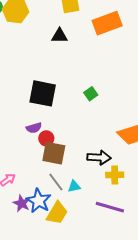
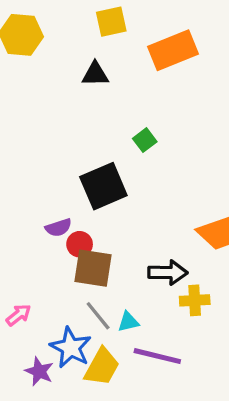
black square: (43, 93) -> (103, 186), moved, turned -32
green square: (91, 94) -> (145, 140), moved
purple star: (22, 203) -> (39, 371), moved
purple line: (110, 207) -> (157, 356), moved

